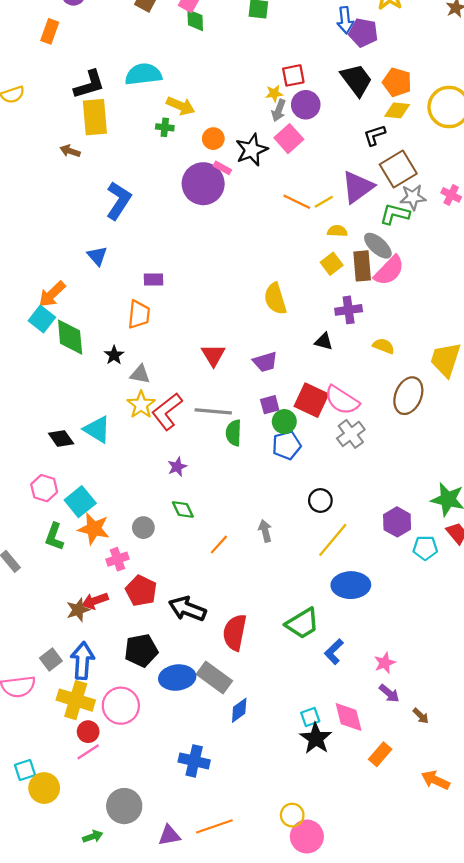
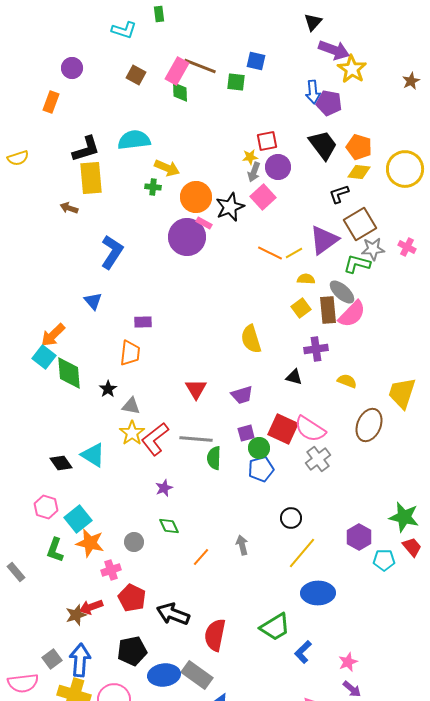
orange circle: (213, 139) -> (196, 197), size x1.6

